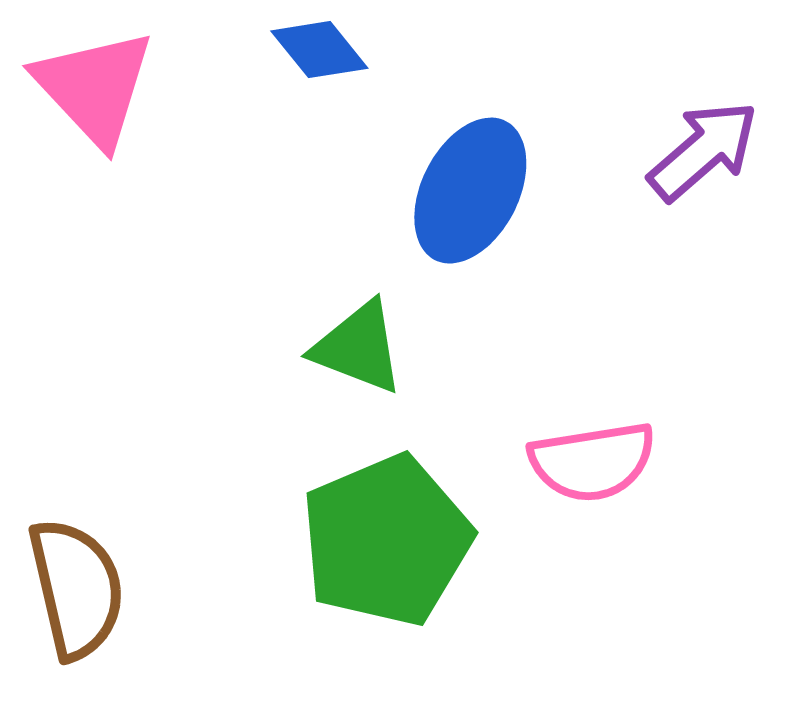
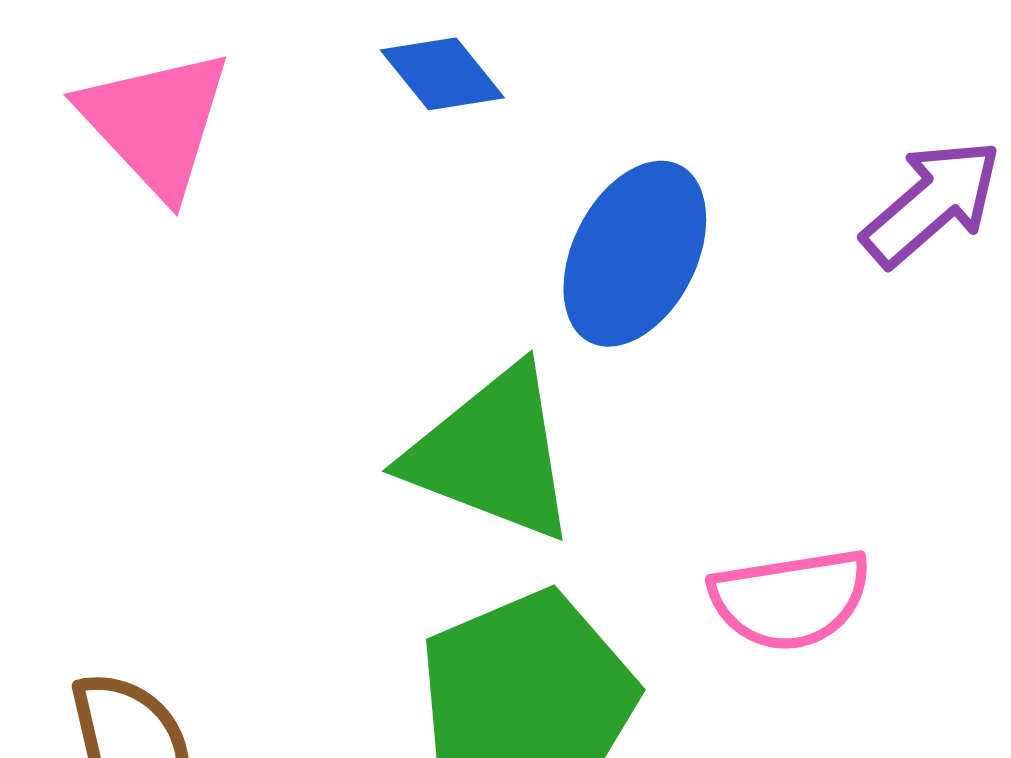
green triangle: (358, 348) -> (492, 454), size x1.5

